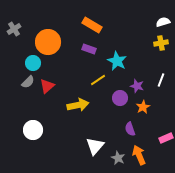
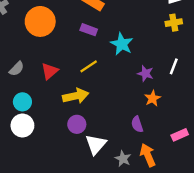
cyan circle: (33, 63) -> (22, 102), moved
yellow line: (98, 80) -> (89, 66), moved
red triangle: (47, 86) -> (50, 71), moved
purple circle: (120, 98) -> (77, 124), moved

